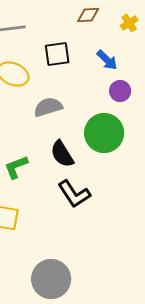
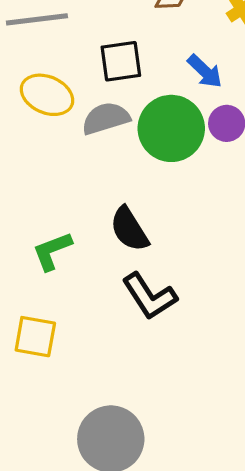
gray semicircle: (48, 107) -> (106, 118), moved
green circle: (104, 133) -> (171, 128), moved

